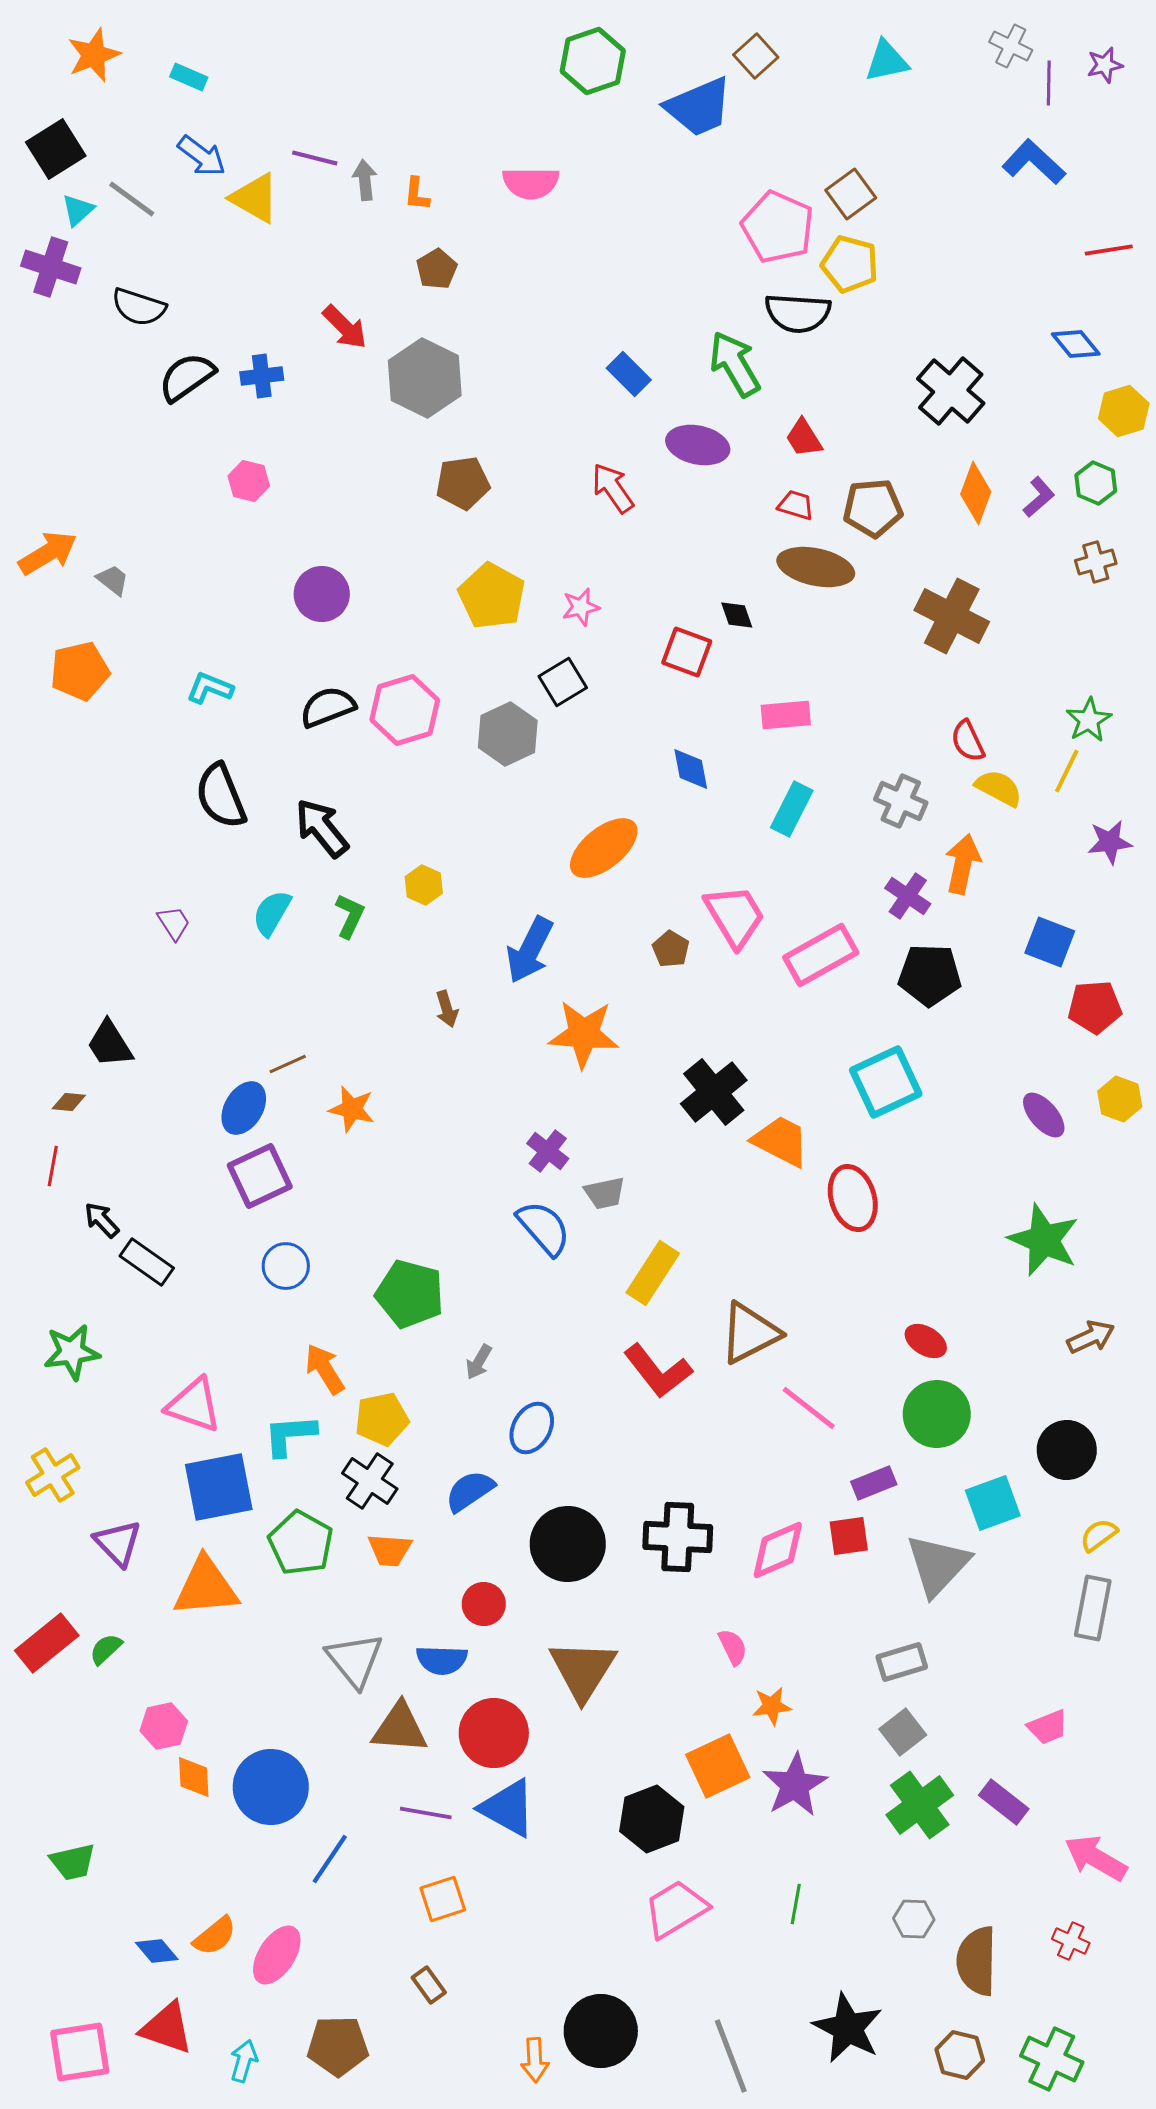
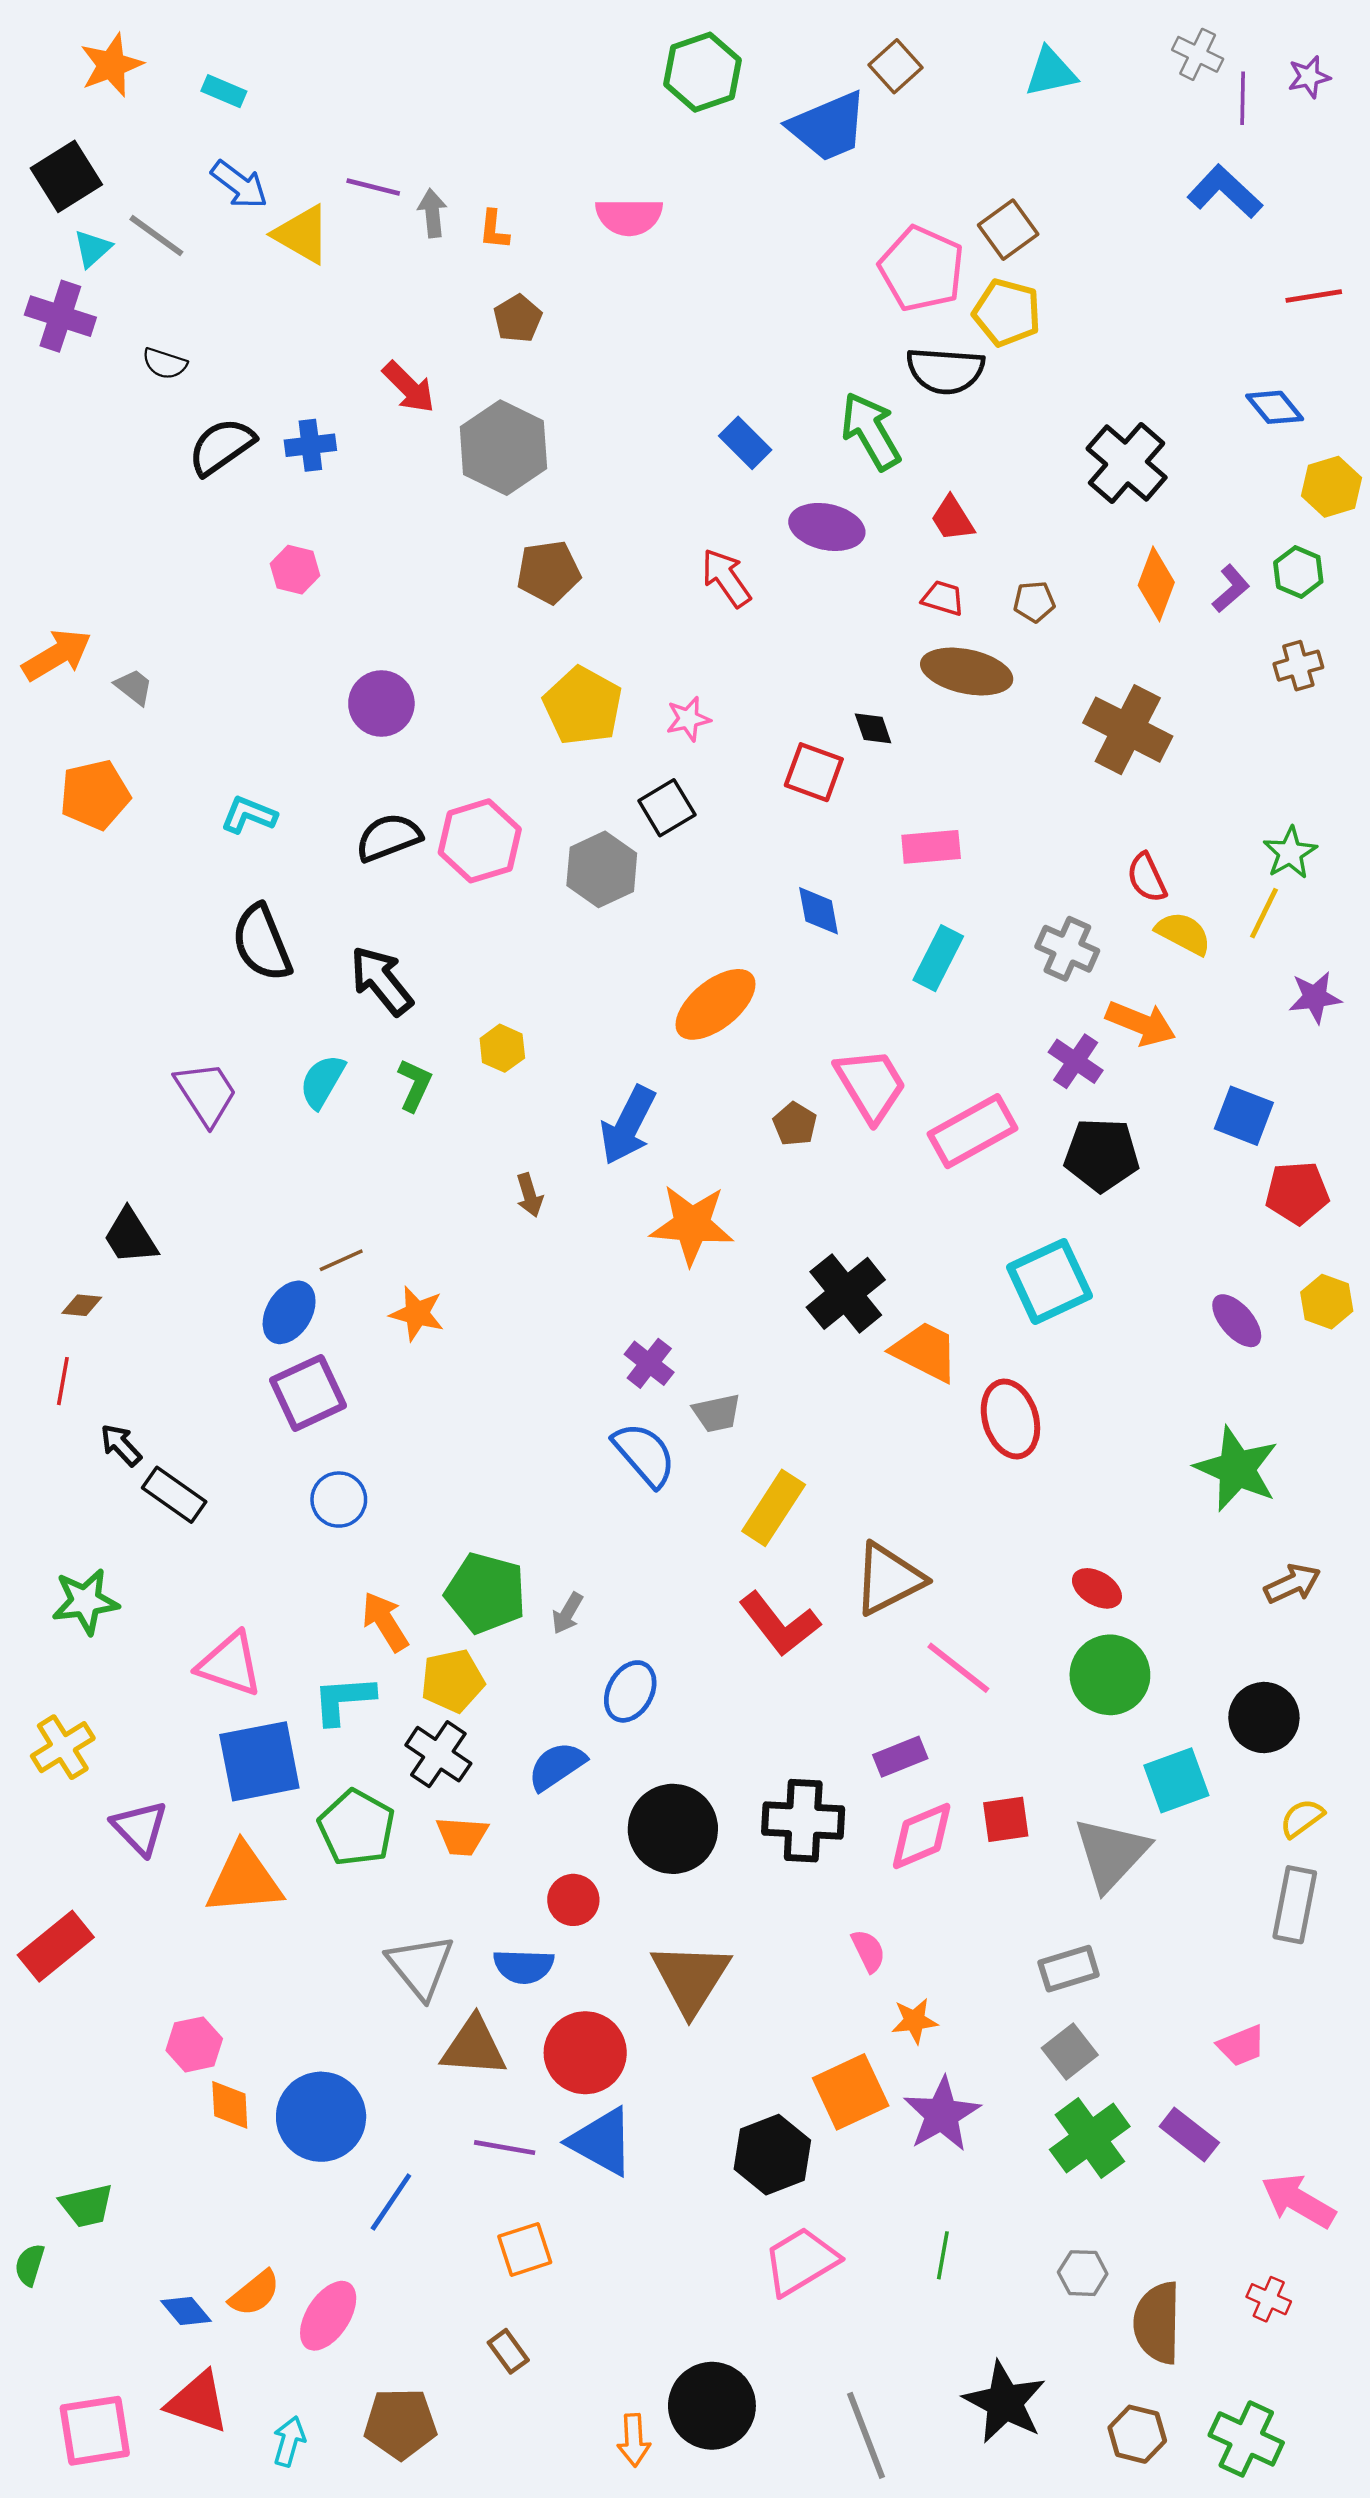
black semicircle: (139, 307) -> (165, 364), size x0.7
brown pentagon: (873, 508) -> (1034, 602), size x0.6
orange arrow: (963, 864) -> (1141, 1023), turned 100
purple trapezoid: (174, 923) -> (206, 1093), size x1.6
green pentagon: (410, 1294) -> (486, 1593), moved
purple rectangle: (874, 1483) -> (900, 1757), moved
green semicircle: (106, 1649) -> (30, 2265), moved, turned -30

